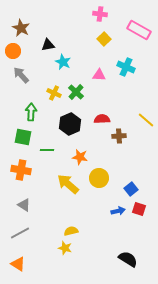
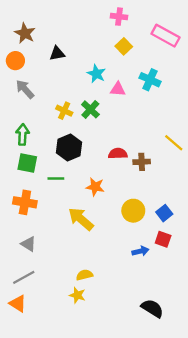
cyan star: (63, 62) -> (96, 74), moved
green arrow: (31, 112) -> (23, 134), moved
red semicircle: (102, 119) -> (118, 154), moved
black hexagon: (70, 124) -> (69, 148), moved
yellow circle: (99, 178) -> (133, 211), moved
blue square: (131, 189) -> (164, 213), moved
red square: (139, 209) -> (163, 239), moved
orange triangle: (18, 264) -> (18, 304), moved

